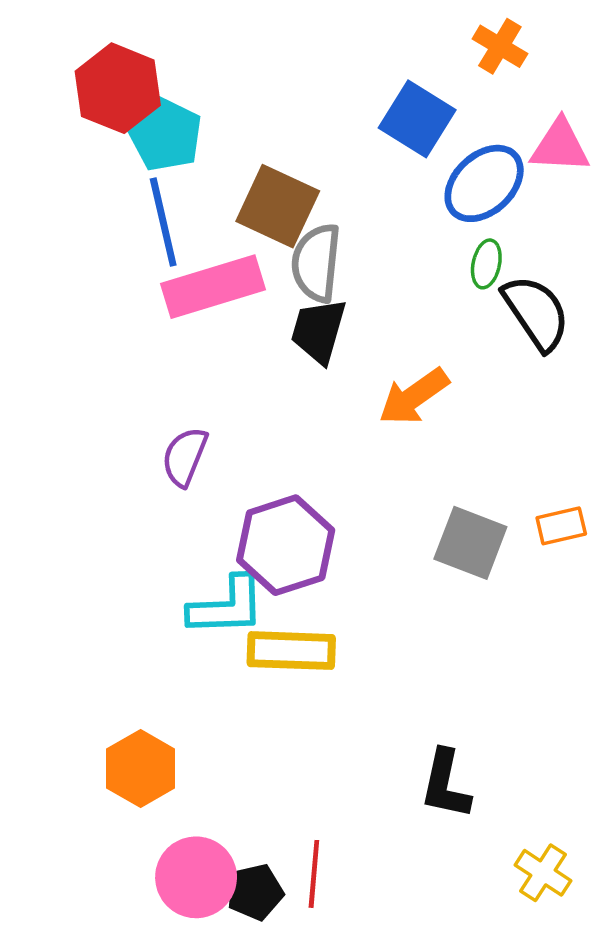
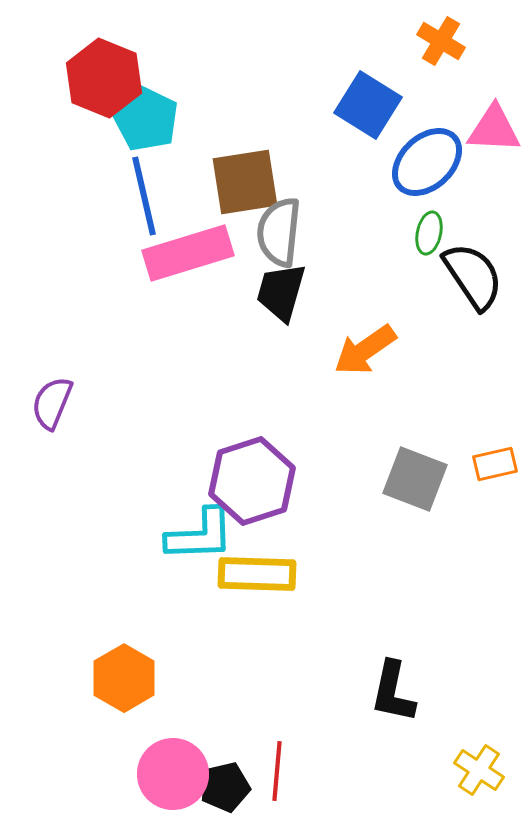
brown square: (278, 206) -> (245, 182), turned -34
purple semicircle: (185, 457) -> (52, 403), moved

